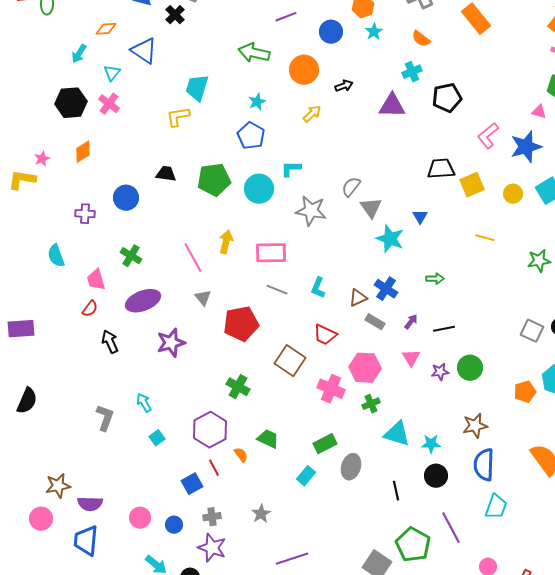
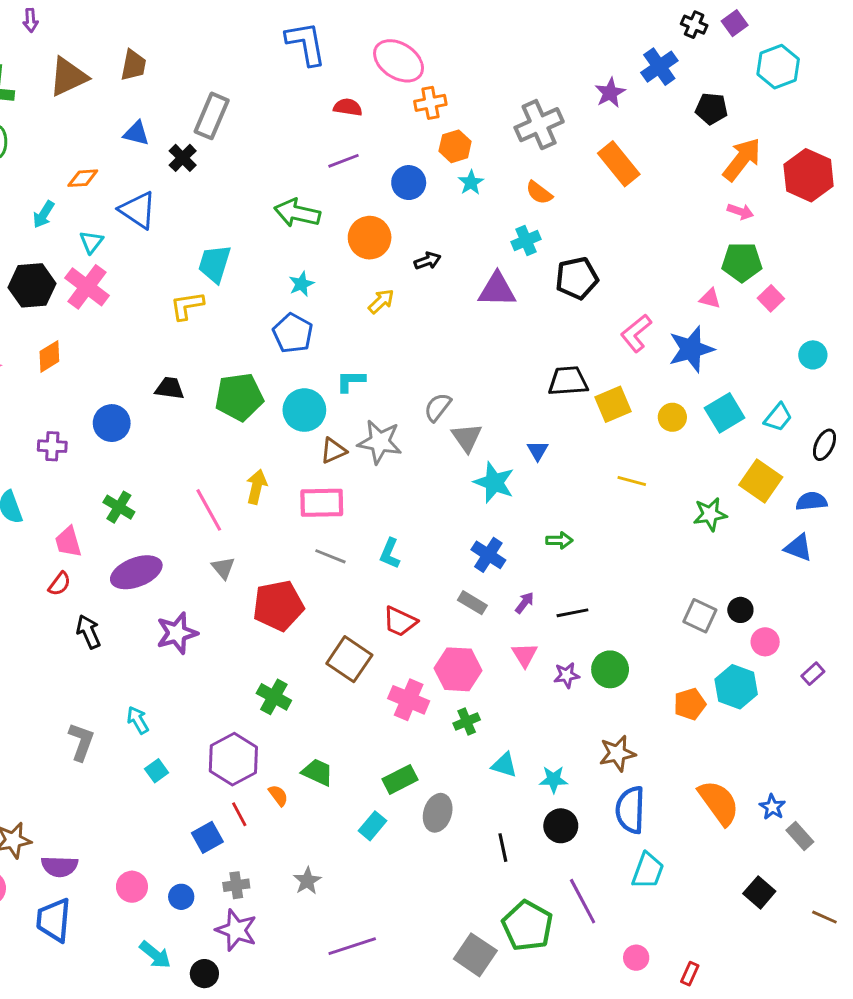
pink cross: (109, 104) -> (87, 287), size x1.4
brown triangle: (358, 298) -> (333, 451), moved
cyan triangle: (397, 434) -> (504, 765), size x0.7

